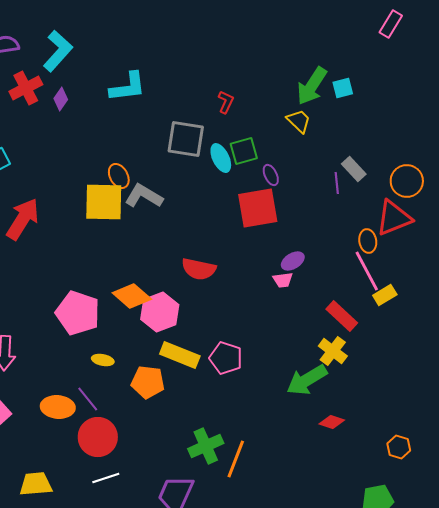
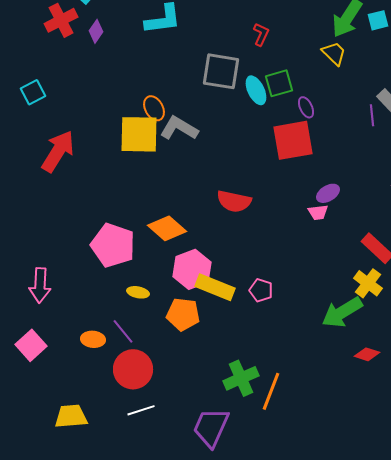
pink hexagon: (160, 312) -> (192, 269), moved
pink pentagon: (226, 358) -> (261, 290), size x0.7
orange ellipse: (58, 407) -> (93, 339), size x0.7

